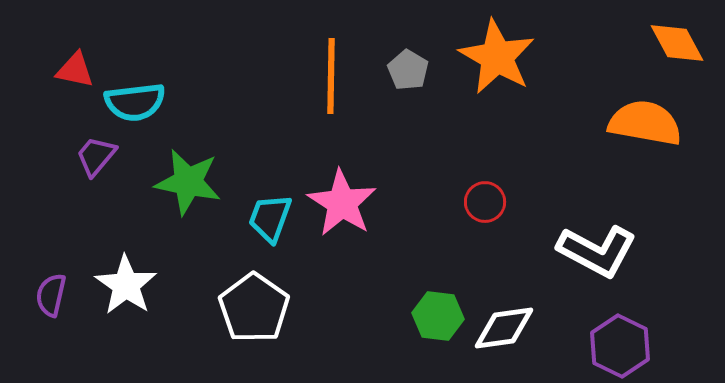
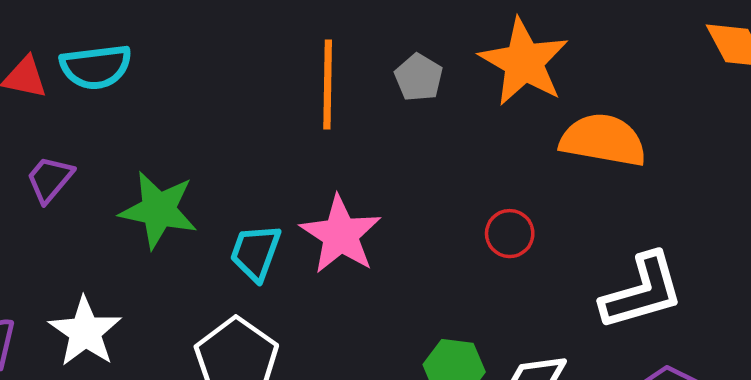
cyan semicircle: (135, 102) -> (96, 67), moved
orange semicircle: (645, 123) -> (603, 140), moved
white L-shape: (597, 251) -> (642, 291), turned -44

